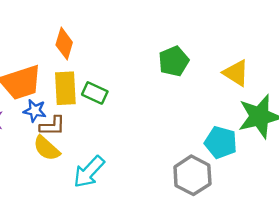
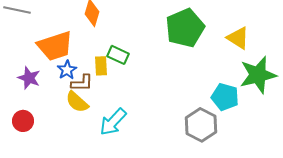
green pentagon: (174, 61) -> (185, 28), size x1.5
yellow rectangle: (65, 88) -> (101, 66), moved, size x0.7
blue star: (35, 111) -> (67, 70), turned 30

